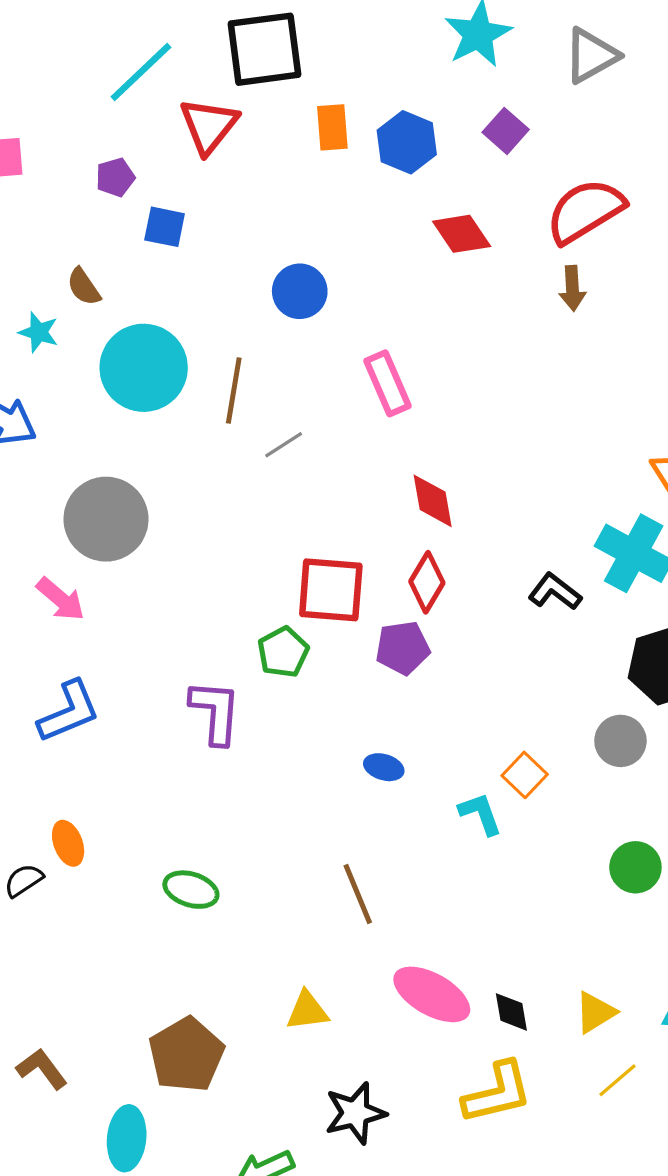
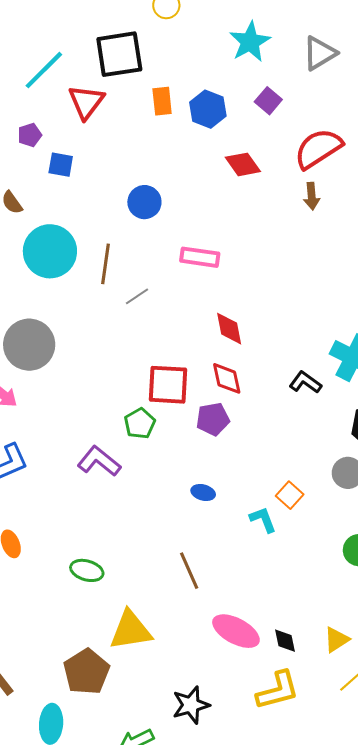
pink rectangle: (388, 383) -> (200, 257), turned -57
red diamond: (427, 582) -> (227, 378), turned -42
purple L-shape: (215, 712) -> (99, 461), turned -54
yellow triangle: (307, 1011) -> (131, 630), moved, size x1.6

